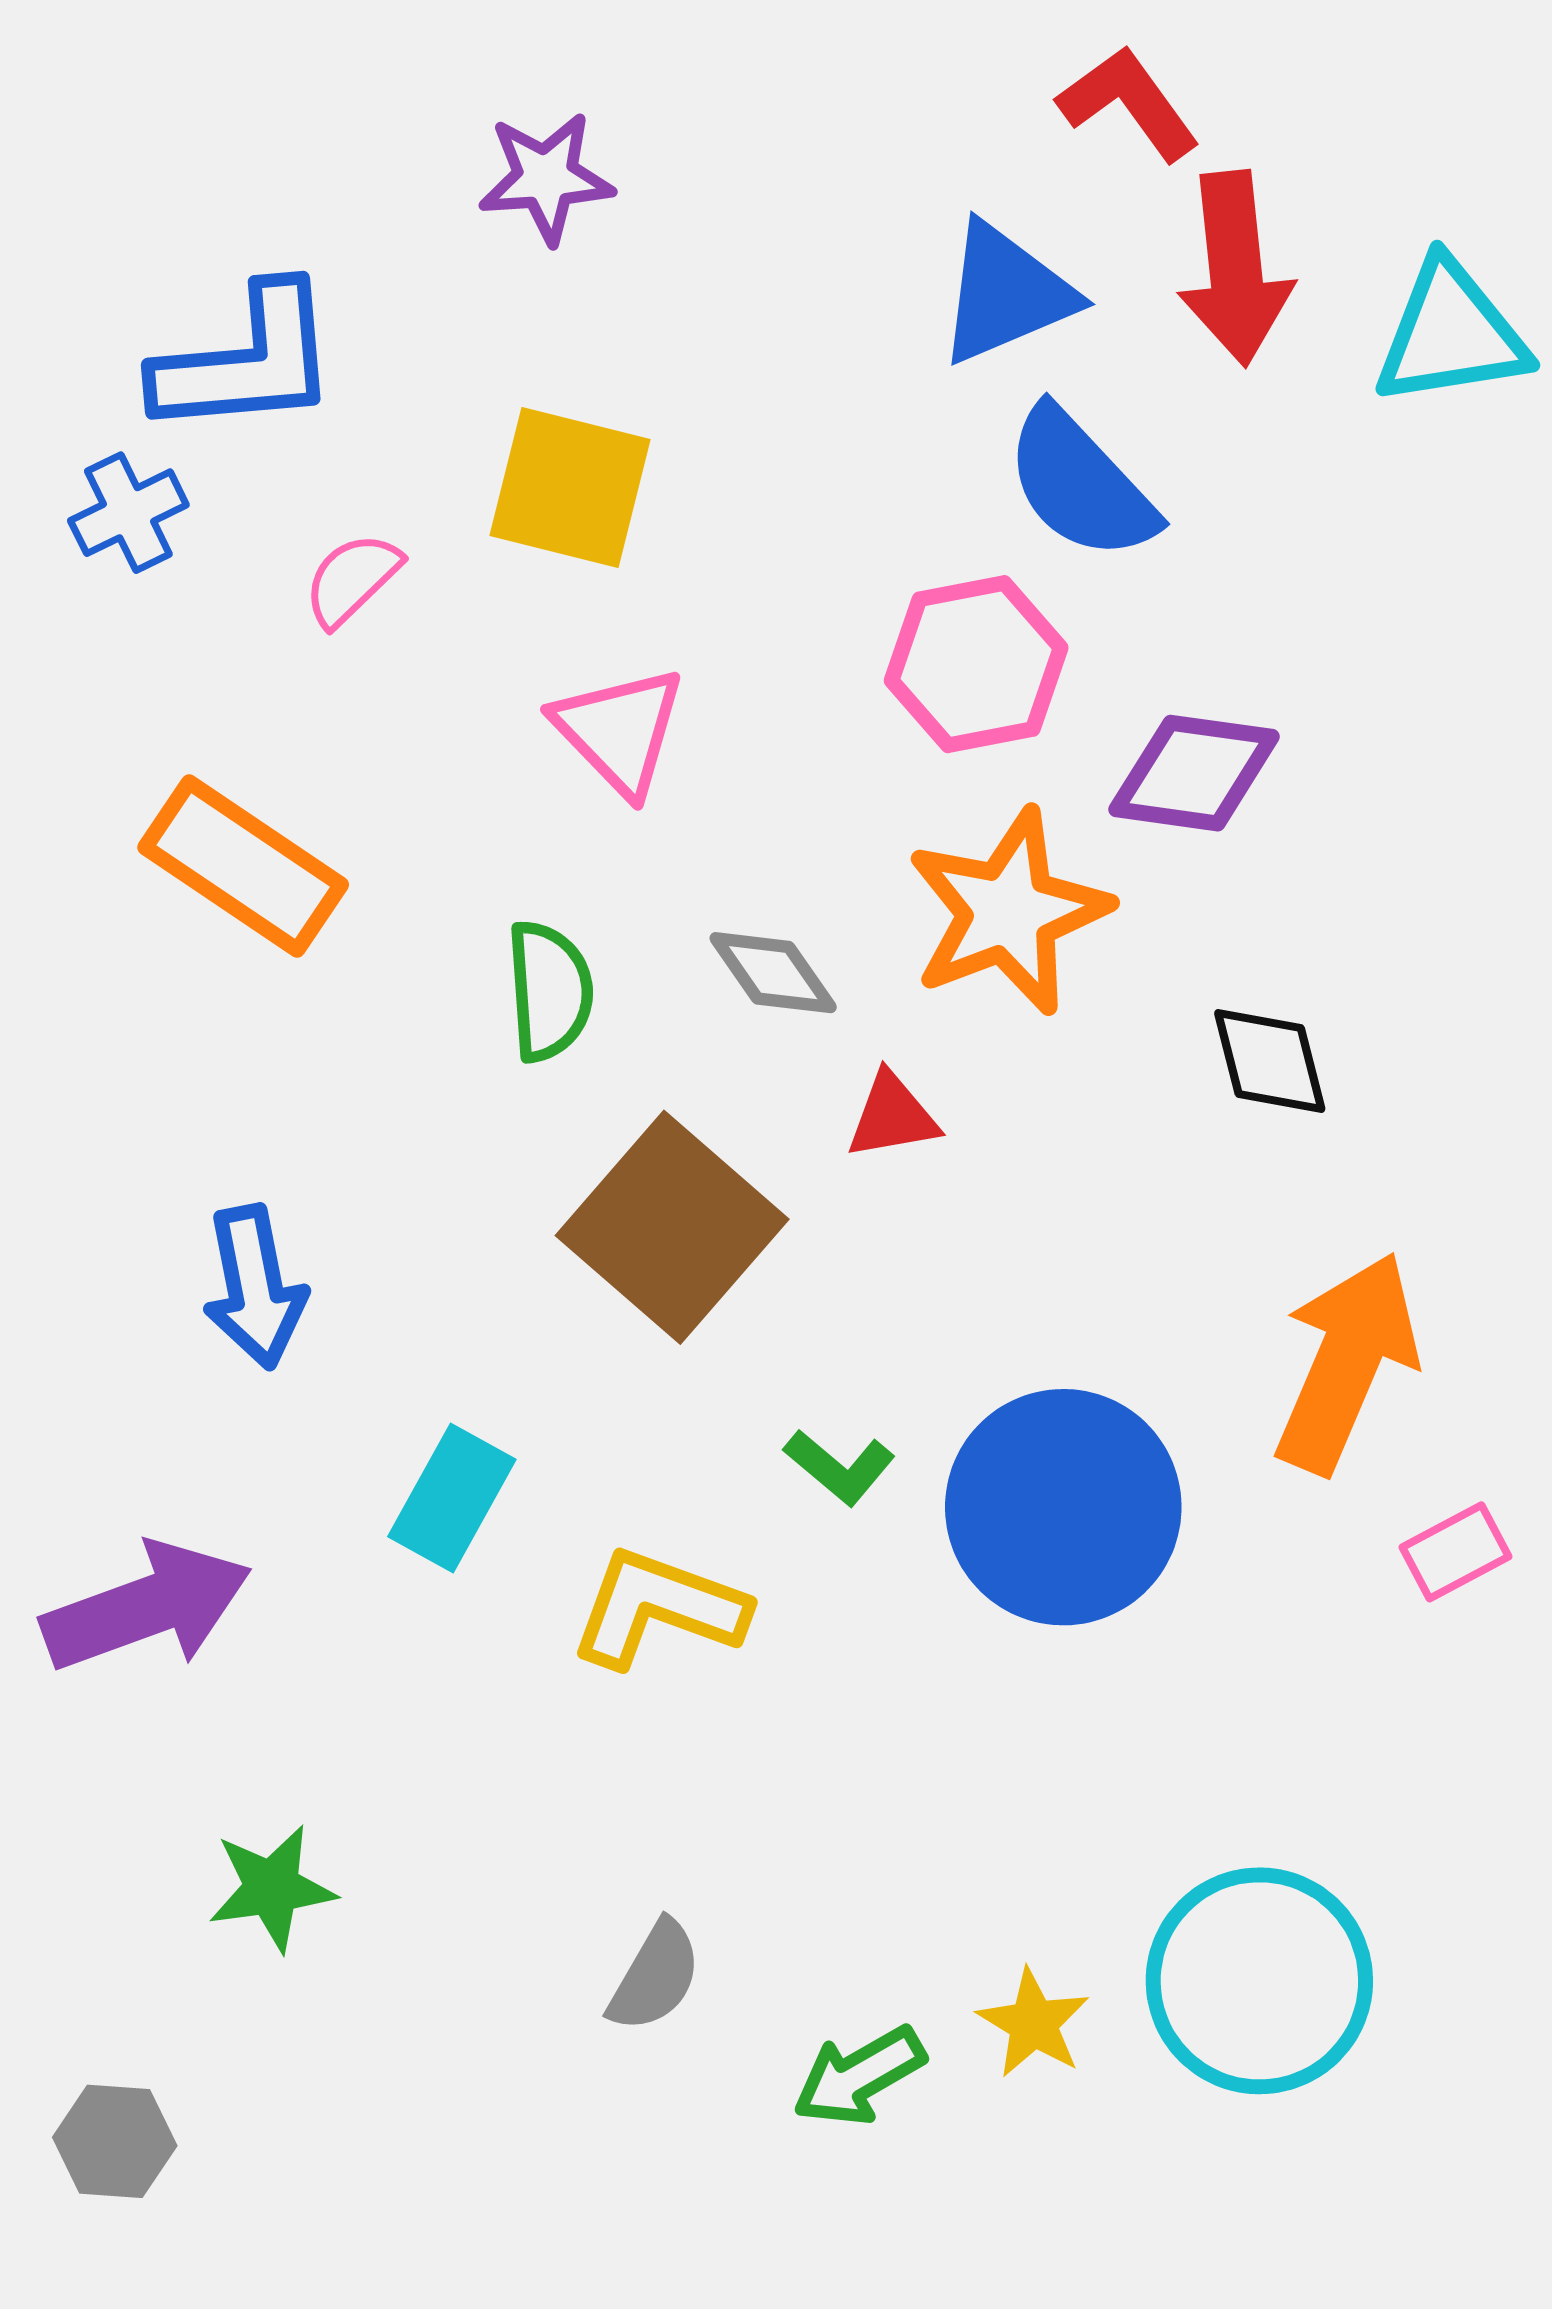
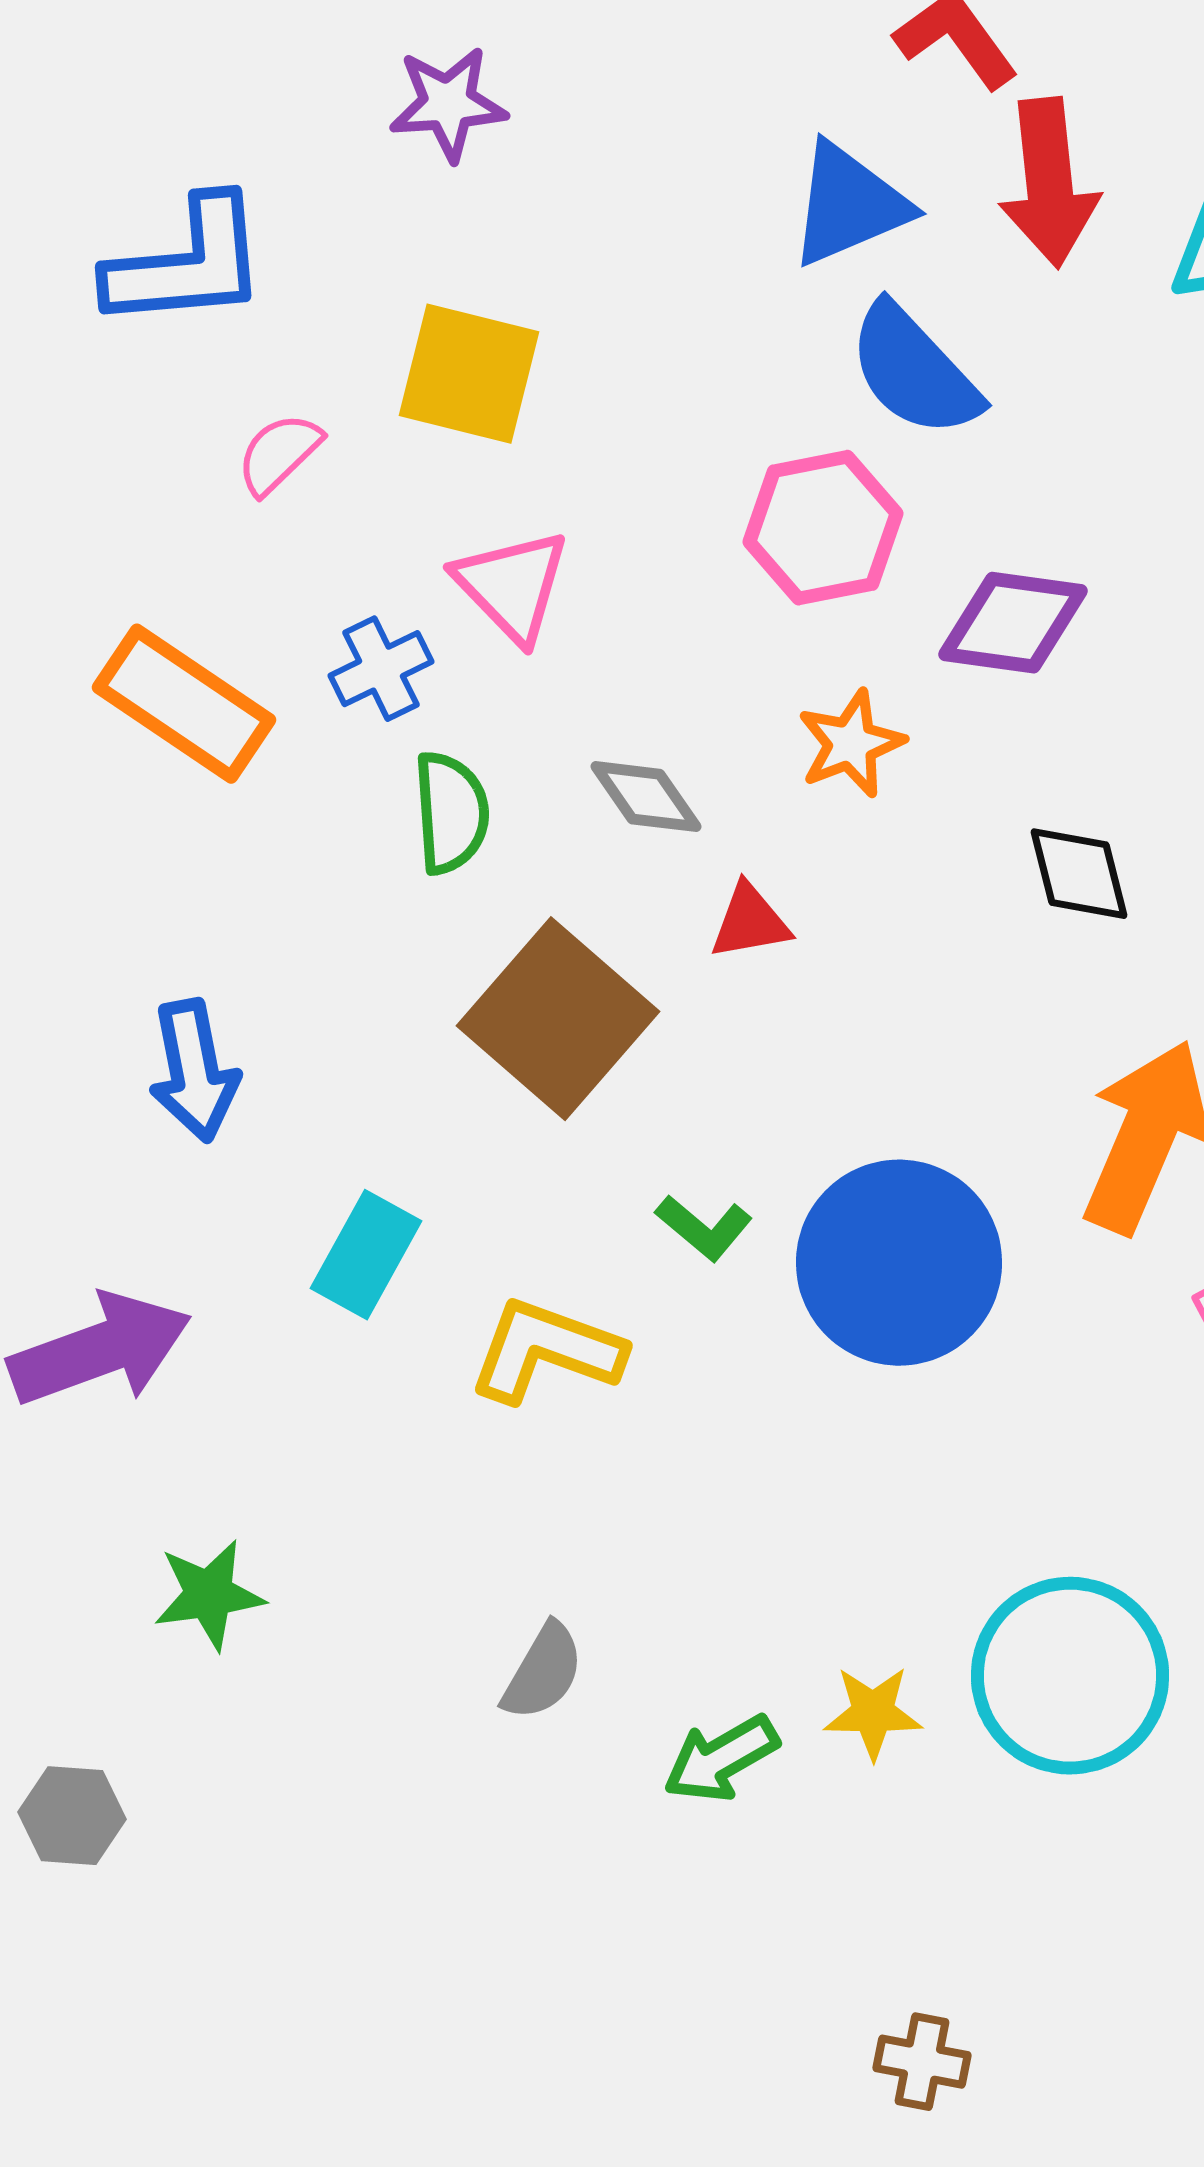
blue cross: (128, 513) -> (381, 669), moved
orange star: (1008, 912) -> (851, 744), size x0.6
yellow star: (1033, 2023) -> (873, 1713), turned -30

